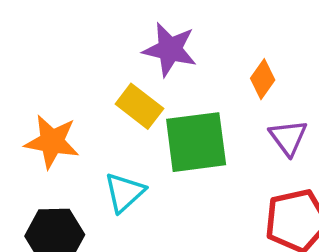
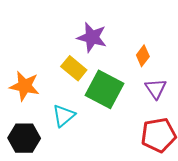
green square: (196, 142) -> (104, 89), turned 33

